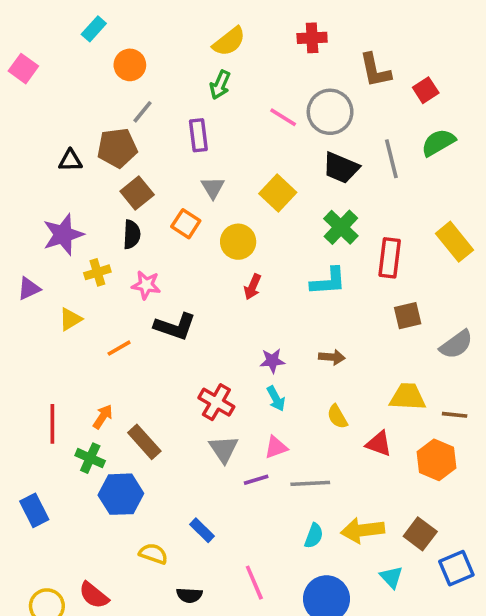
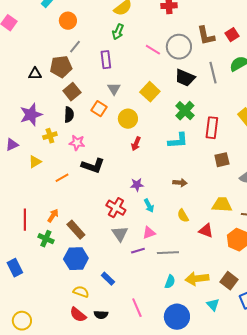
brown L-shape: (375, 70) -> (206, 36), moved
purple star: (272, 361) -> (137, 185), moved
blue hexagon: (121, 494) -> (76, 259), moved
red semicircle: (94, 595) -> (78, 315), moved

